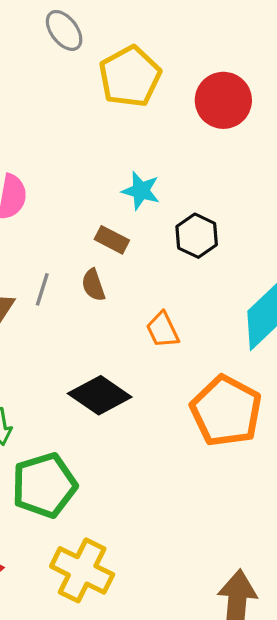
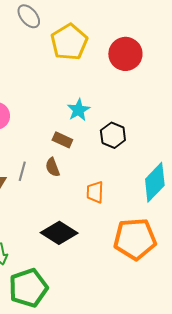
cyan star: (141, 191) -> (79, 110), turned 30
orange trapezoid: (163, 330) -> (95, 192), turned 30
orange pentagon: (226, 411) -> (135, 239), turned -30

